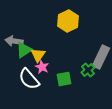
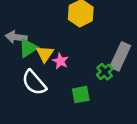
pink star: (42, 67) -> (60, 61), moved
green square: (64, 79) -> (81, 95), moved

